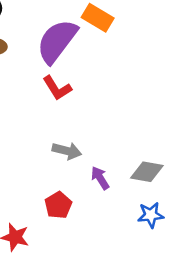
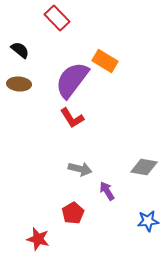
gray diamond: (147, 172) -> (144, 167), moved

